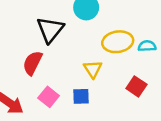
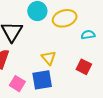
yellow ellipse: (118, 42) -> (65, 18), moved
blue square: (81, 96) -> (42, 80), size x1.5

